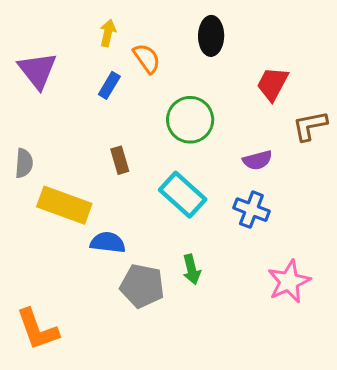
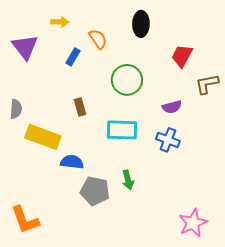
yellow arrow: (108, 33) -> (60, 22), moved, turned 78
cyan rectangle: (183, 195) -> (122, 130), turned -40
pink star: (289, 281) -> (193, 223), moved

